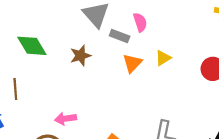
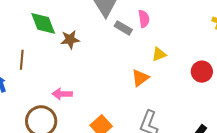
brown star: (80, 56) -> (70, 39), moved
orange triangle: (132, 63) -> (140, 78), moved

